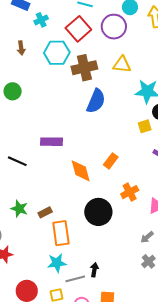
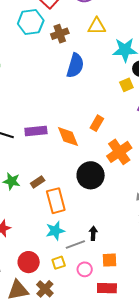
brown cross: (84, 68) -> (60, 34), size x0.7
purple rectangle: (51, 142) -> (36, 131), moved
orange cross: (130, 192) -> (119, 152), size x1.4

